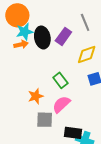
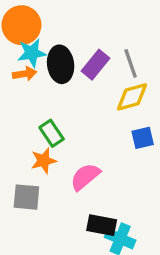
gray line: (85, 22) -> (131, 63), moved
green rectangle: (60, 80) -> (52, 133), moved
gray square: (45, 120) -> (26, 197), moved

